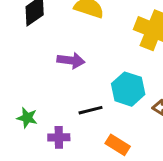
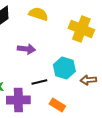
purple cross: (59, 137) -> (18, 100), size x1.6

